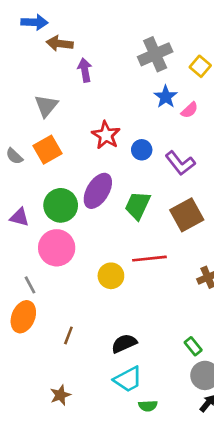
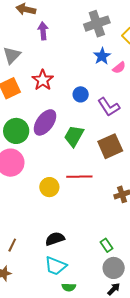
red star: (106, 135) -> (43, 80), moved
brown line: (68, 335) -> (12, 245), moved
cyan trapezoid: (128, 379) -> (56, 266), turned 45

